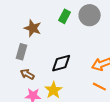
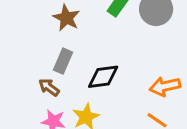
gray rectangle: (21, 52) -> (63, 61), moved

